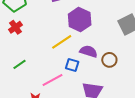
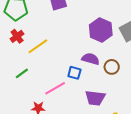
purple hexagon: (80, 20) -> (101, 30), moved
yellow line: (62, 42) -> (38, 46), moved

